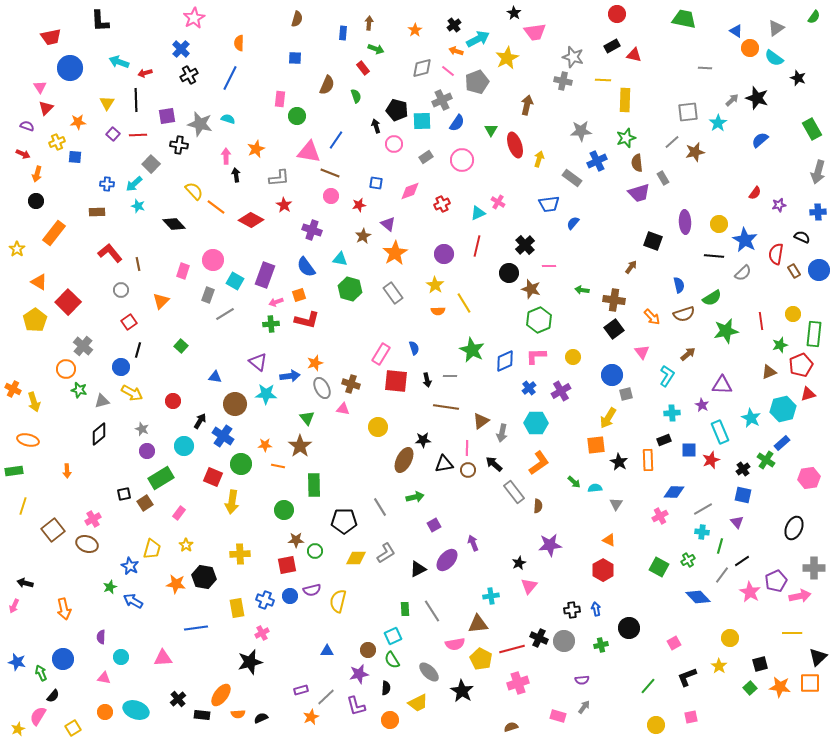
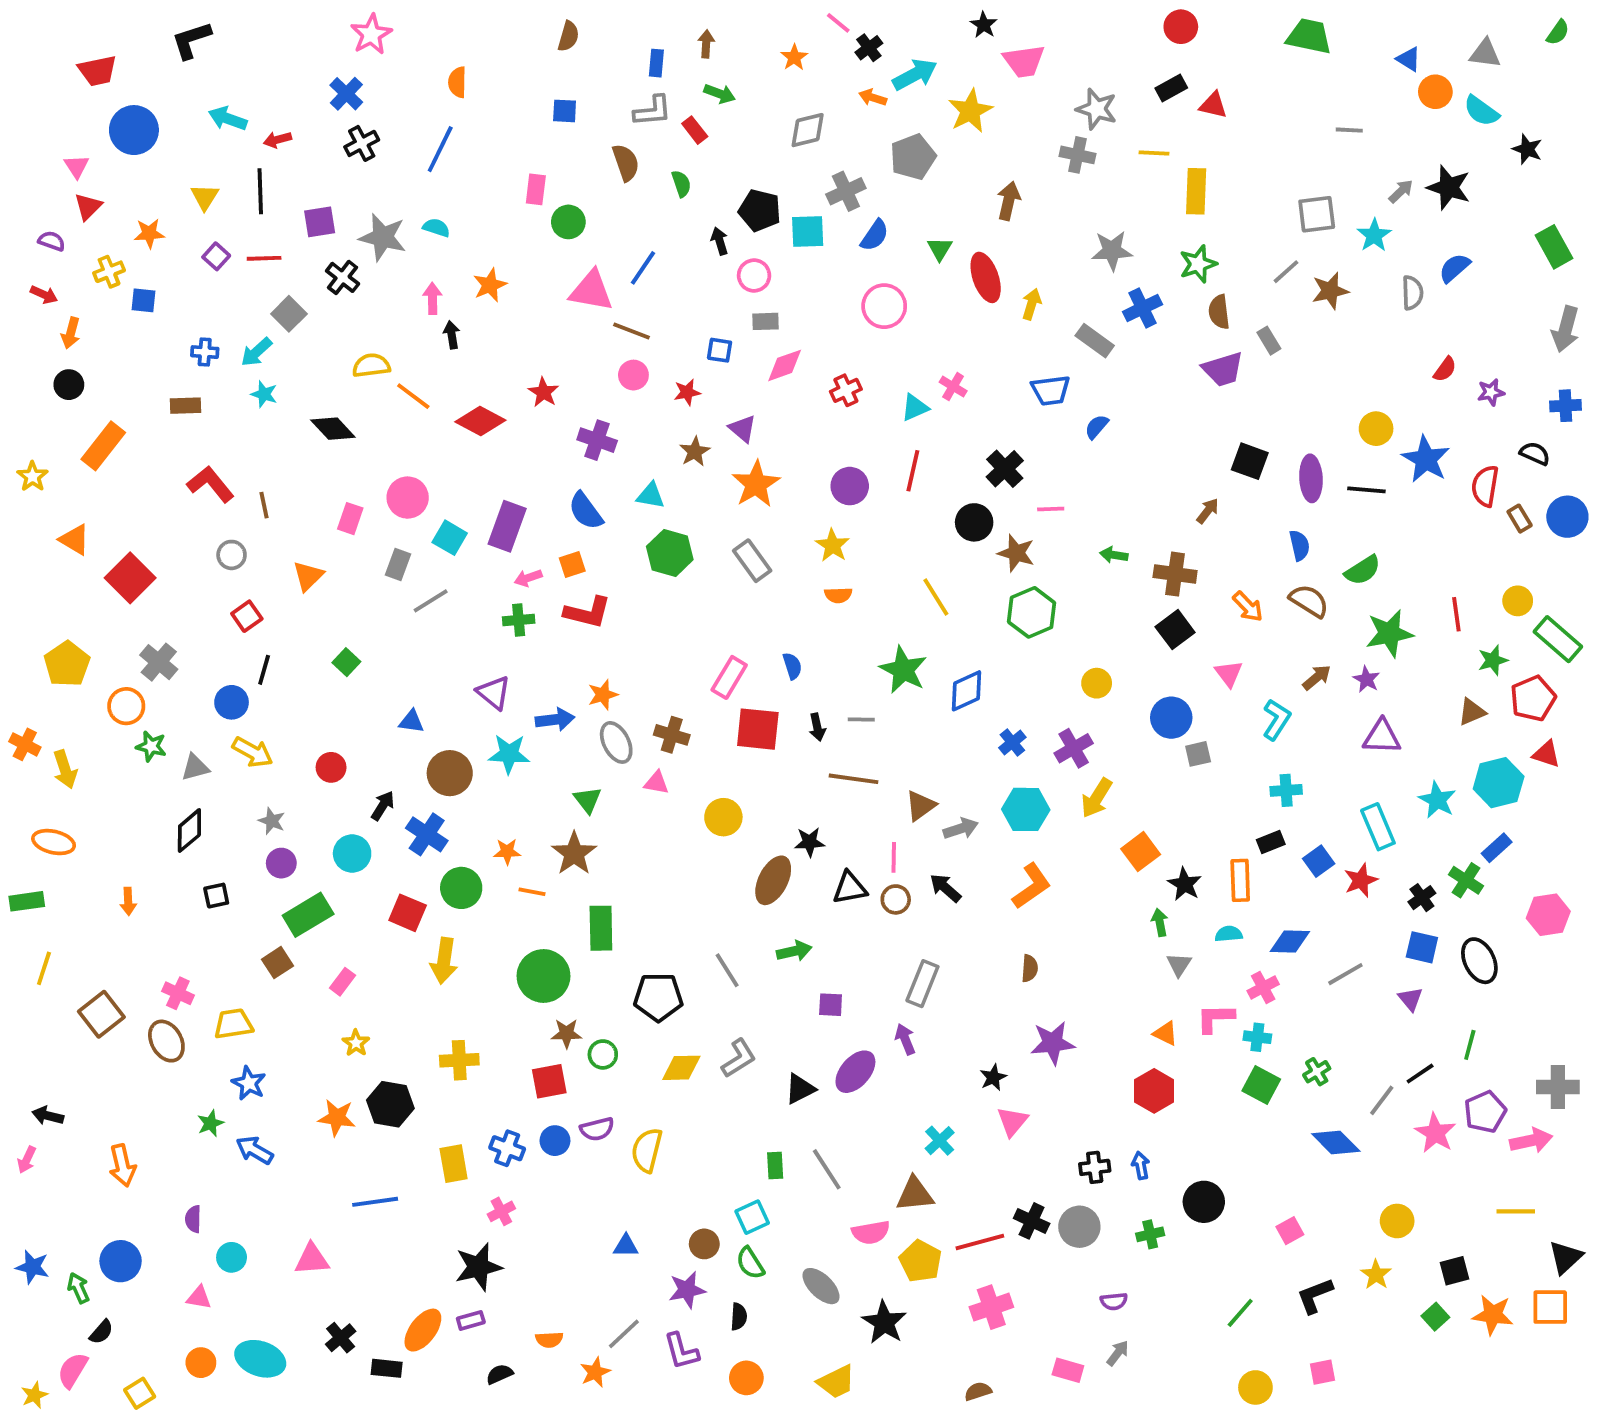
black L-shape: (100, 21) -> (191, 40), turned 75
gray triangle: (776, 28) -> (1485, 53), turned 42
pink line: (448, 71) -> (838, 23), moved
brown semicircle: (327, 85) -> (626, 163), turned -42
black cross: (179, 145) -> (343, 277), turned 30
gray rectangle: (426, 157) -> (766, 321), moved, turned 32
gray L-shape: (279, 178) -> (653, 111), moved
yellow semicircle: (194, 191) -> (371, 365), turned -54
purple ellipse: (685, 222) -> (1311, 478), moved
gray semicircle: (743, 273) -> (1412, 293), moved, turned -48
yellow line: (464, 303) -> (936, 597), moved
brown semicircle: (684, 314) -> (1309, 601), turned -130
yellow pentagon: (35, 320) -> (67, 664), moved
green rectangle: (814, 334) -> (1558, 639), turned -55
pink L-shape: (536, 356) -> (1215, 1018), moved
red triangle: (808, 394) -> (1546, 754), turned 35
purple star: (702, 405) -> (1366, 679), moved
yellow arrow: (608, 418) -> (1097, 798), moved
gray arrow: (502, 433) -> (961, 829), turned -120
orange square: (596, 445) -> (1141, 852), turned -30
blue square: (689, 450) -> (1319, 861), turned -35
green arrow: (574, 482) -> (1160, 922), moved, turned -144
cyan semicircle: (595, 488) -> (1229, 934), moved
gray rectangle: (514, 492) -> (922, 984), moved, turned 60
black square: (124, 494) -> (216, 896), moved
green circle: (284, 510) -> (543, 976), size x1.4
pink cross: (93, 519) -> (178, 993), turned -35
purple square: (434, 525) -> (831, 1005), turned 32
black ellipse: (794, 528) -> (1479, 961), moved, turned -50
cyan cross: (702, 532) -> (1257, 1037), moved
brown ellipse: (87, 544) -> (166, 1041), turned 40
green line: (720, 546) -> (1470, 1045), moved
yellow trapezoid: (152, 549) -> (233, 1024), moved, turned -115
cyan cross: (491, 596) -> (940, 1141), turned -35
purple rectangle: (301, 690) -> (471, 1320), moved
yellow trapezoid: (418, 703) -> (836, 1382), moved
orange semicircle: (238, 714) -> (549, 1340), moved

